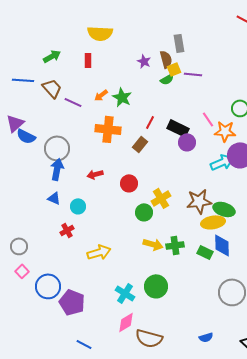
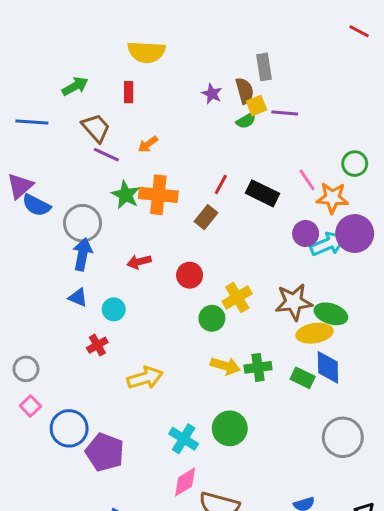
brown trapezoid: (52, 88) -> (96, 128), moved
green star: (122, 97) -> (126, 195), moved
purple circle: (187, 142) -> (306, 234), moved

